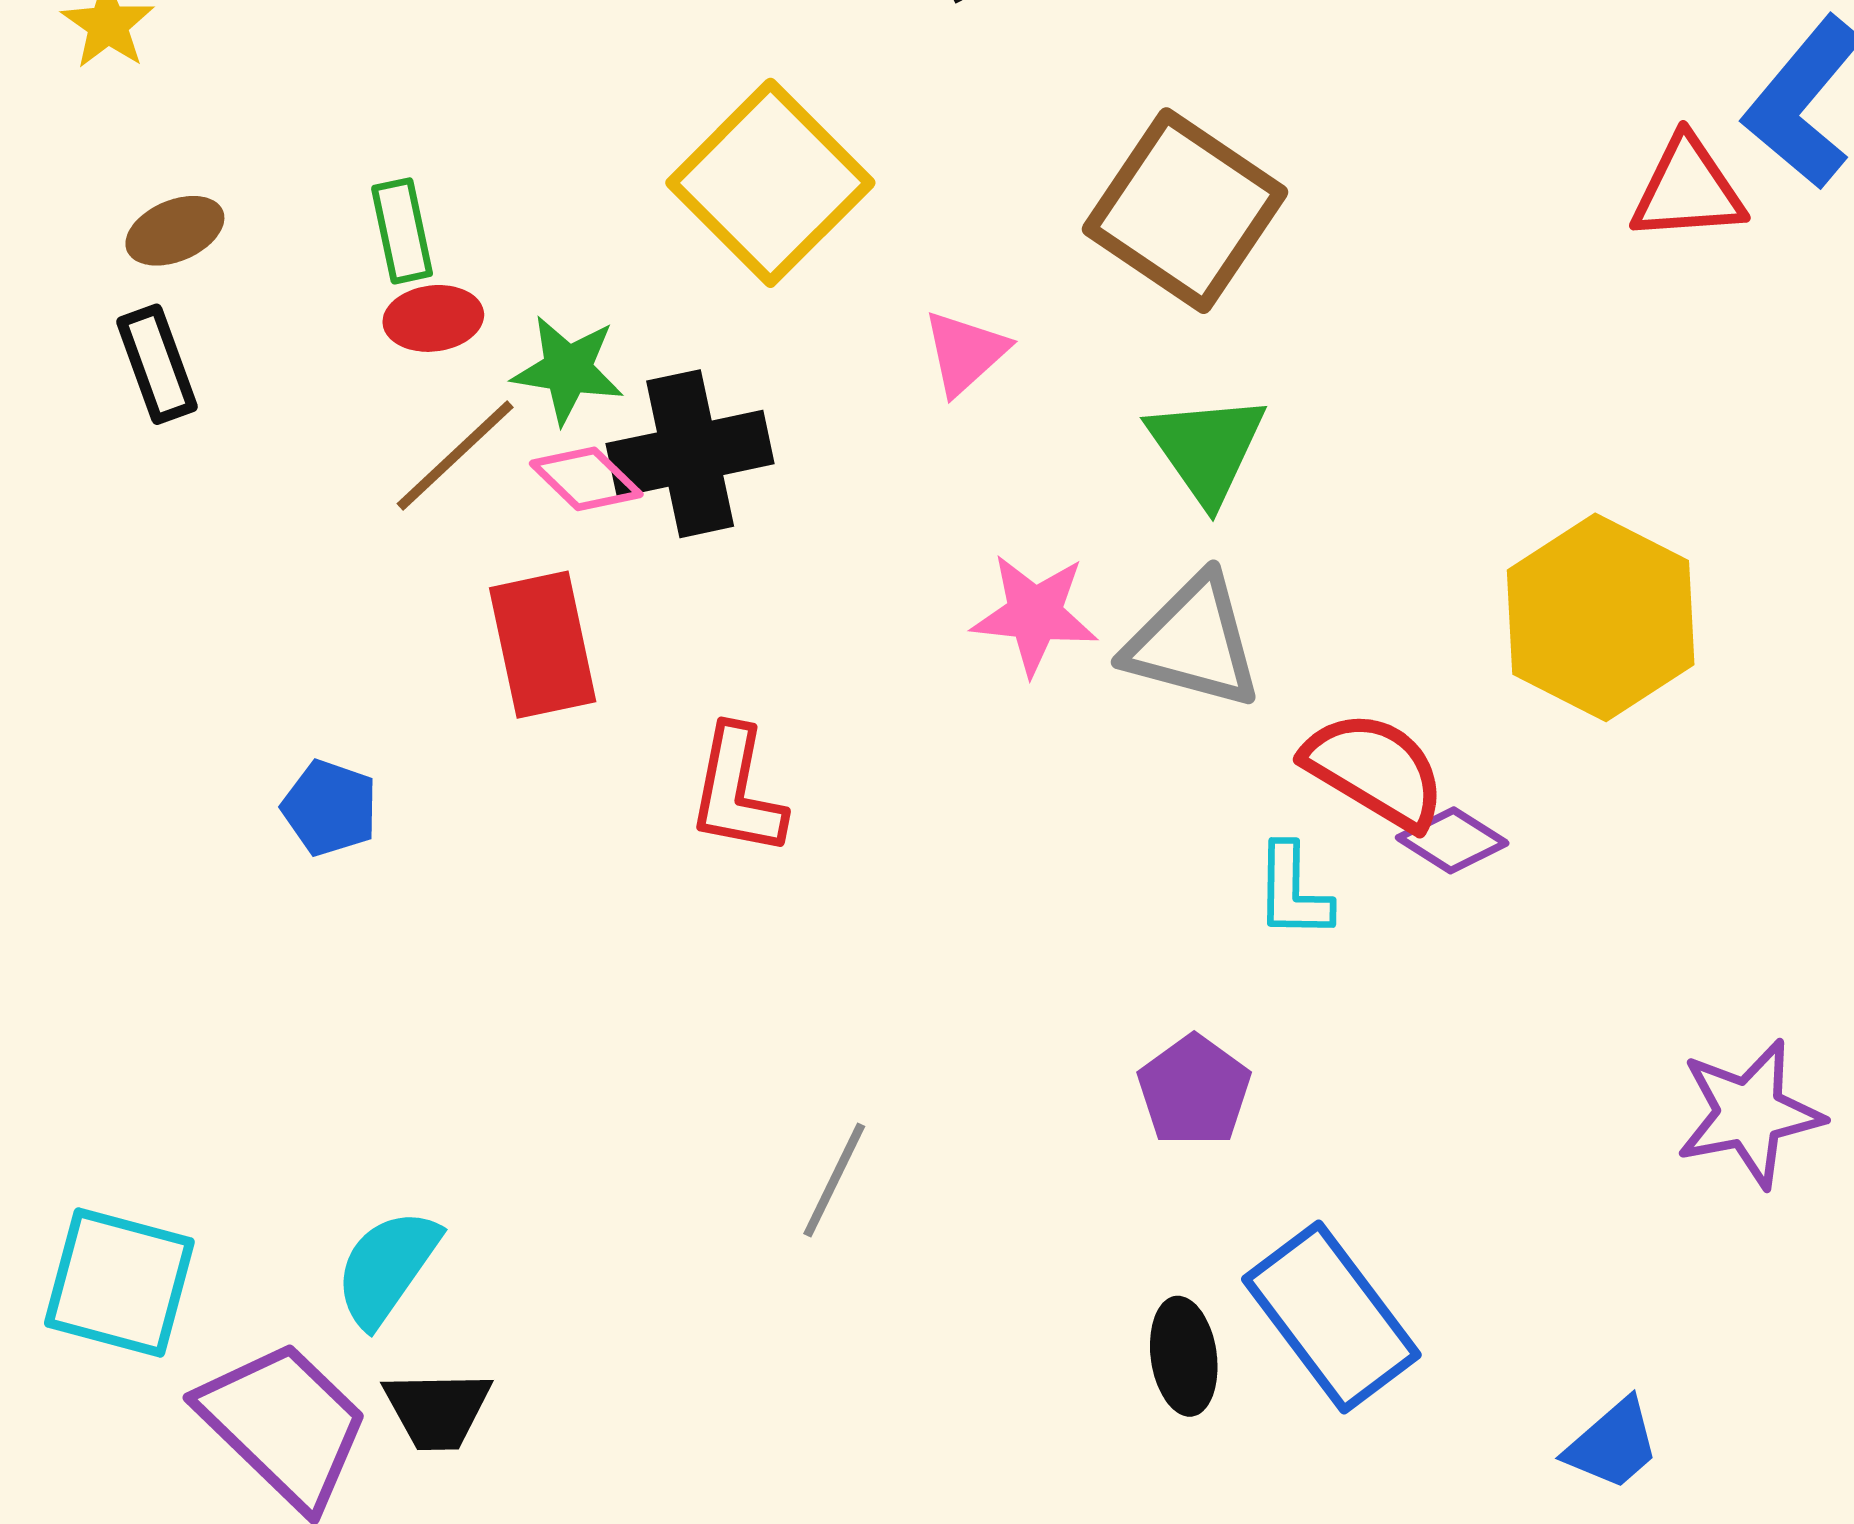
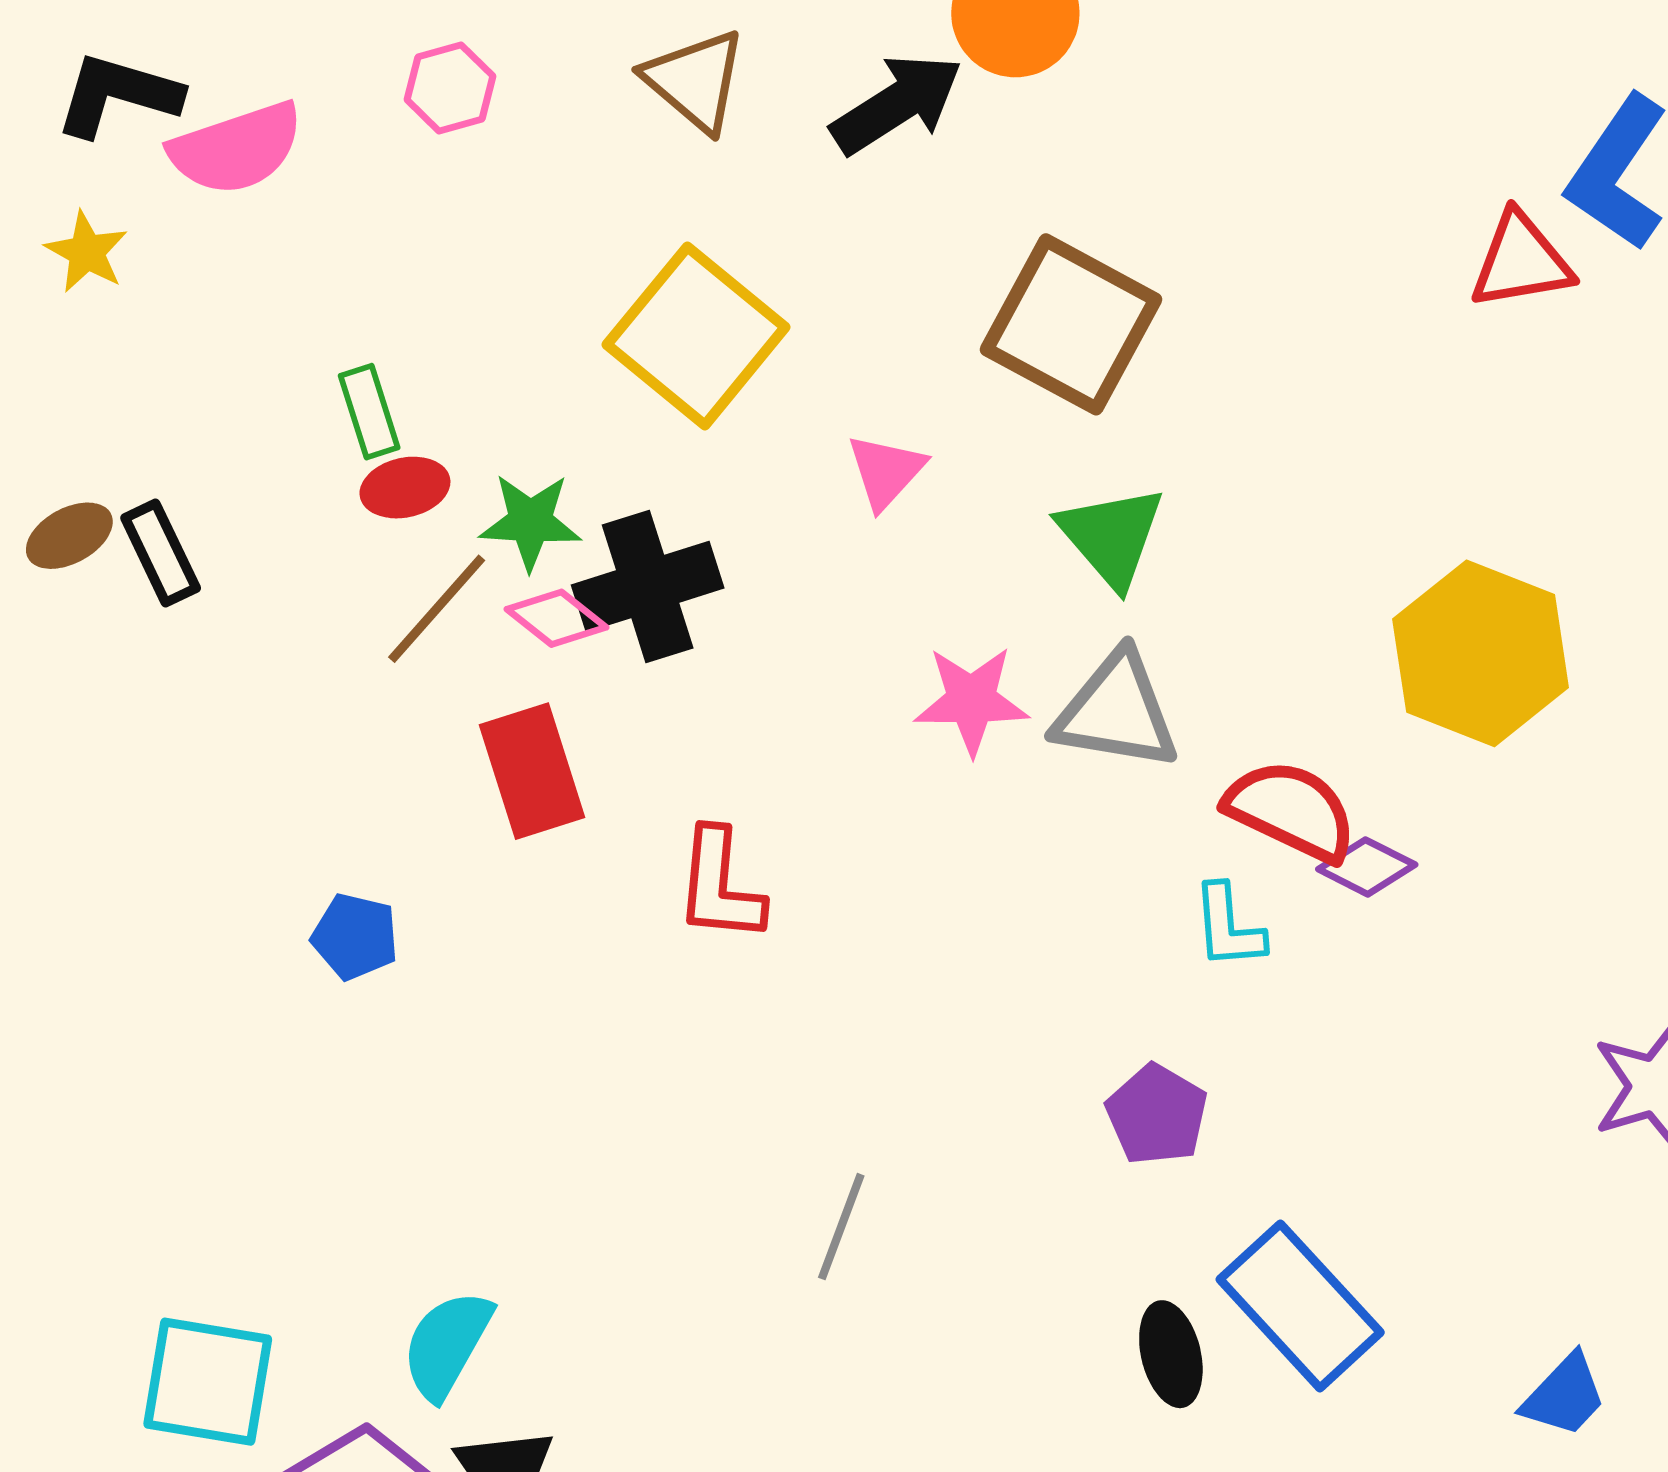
brown ellipse: (175, 231) -> (69, 536), moved

